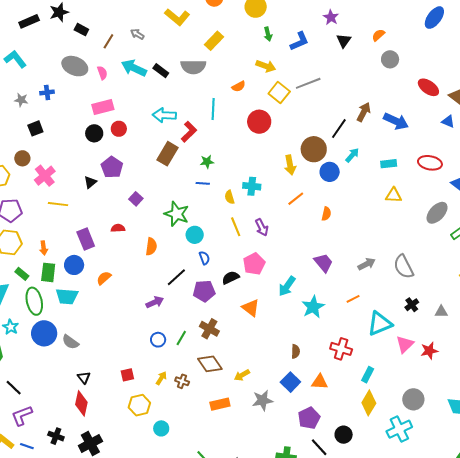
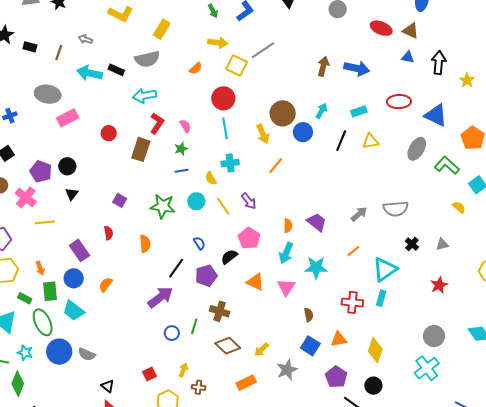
gray ellipse: (75, 66) -> (48, 94), moved
pink semicircle: (102, 73) -> (185, 126), moved
cyan line: (213, 109) -> (225, 128), moved
cyan arrow: (164, 115) -> (145, 96), moved
red circle: (119, 129) -> (109, 133), moved
black line: (339, 129) -> (341, 141), moved
black circle: (94, 133) -> (67, 166), moved
purple pentagon: (112, 167) -> (41, 171), moved
orange semicircle: (326, 214) -> (288, 226), moved
red semicircle: (118, 228) -> (109, 233), turned 96
cyan circle: (195, 235) -> (196, 201), moved
gray semicircle: (404, 267) -> (396, 209), turned -55
cyan trapezoid: (67, 296) -> (73, 311), turned 45
purple arrow: (155, 302) -> (160, 297), size x1.5
cyan star: (313, 307) -> (316, 268), turned -30
pink triangle: (405, 344) -> (286, 287), moved
cyan rectangle: (368, 375) -> (381, 298), moved
brown cross: (182, 381) -> (198, 387), moved
yellow diamond: (369, 403) -> (375, 350), moved

